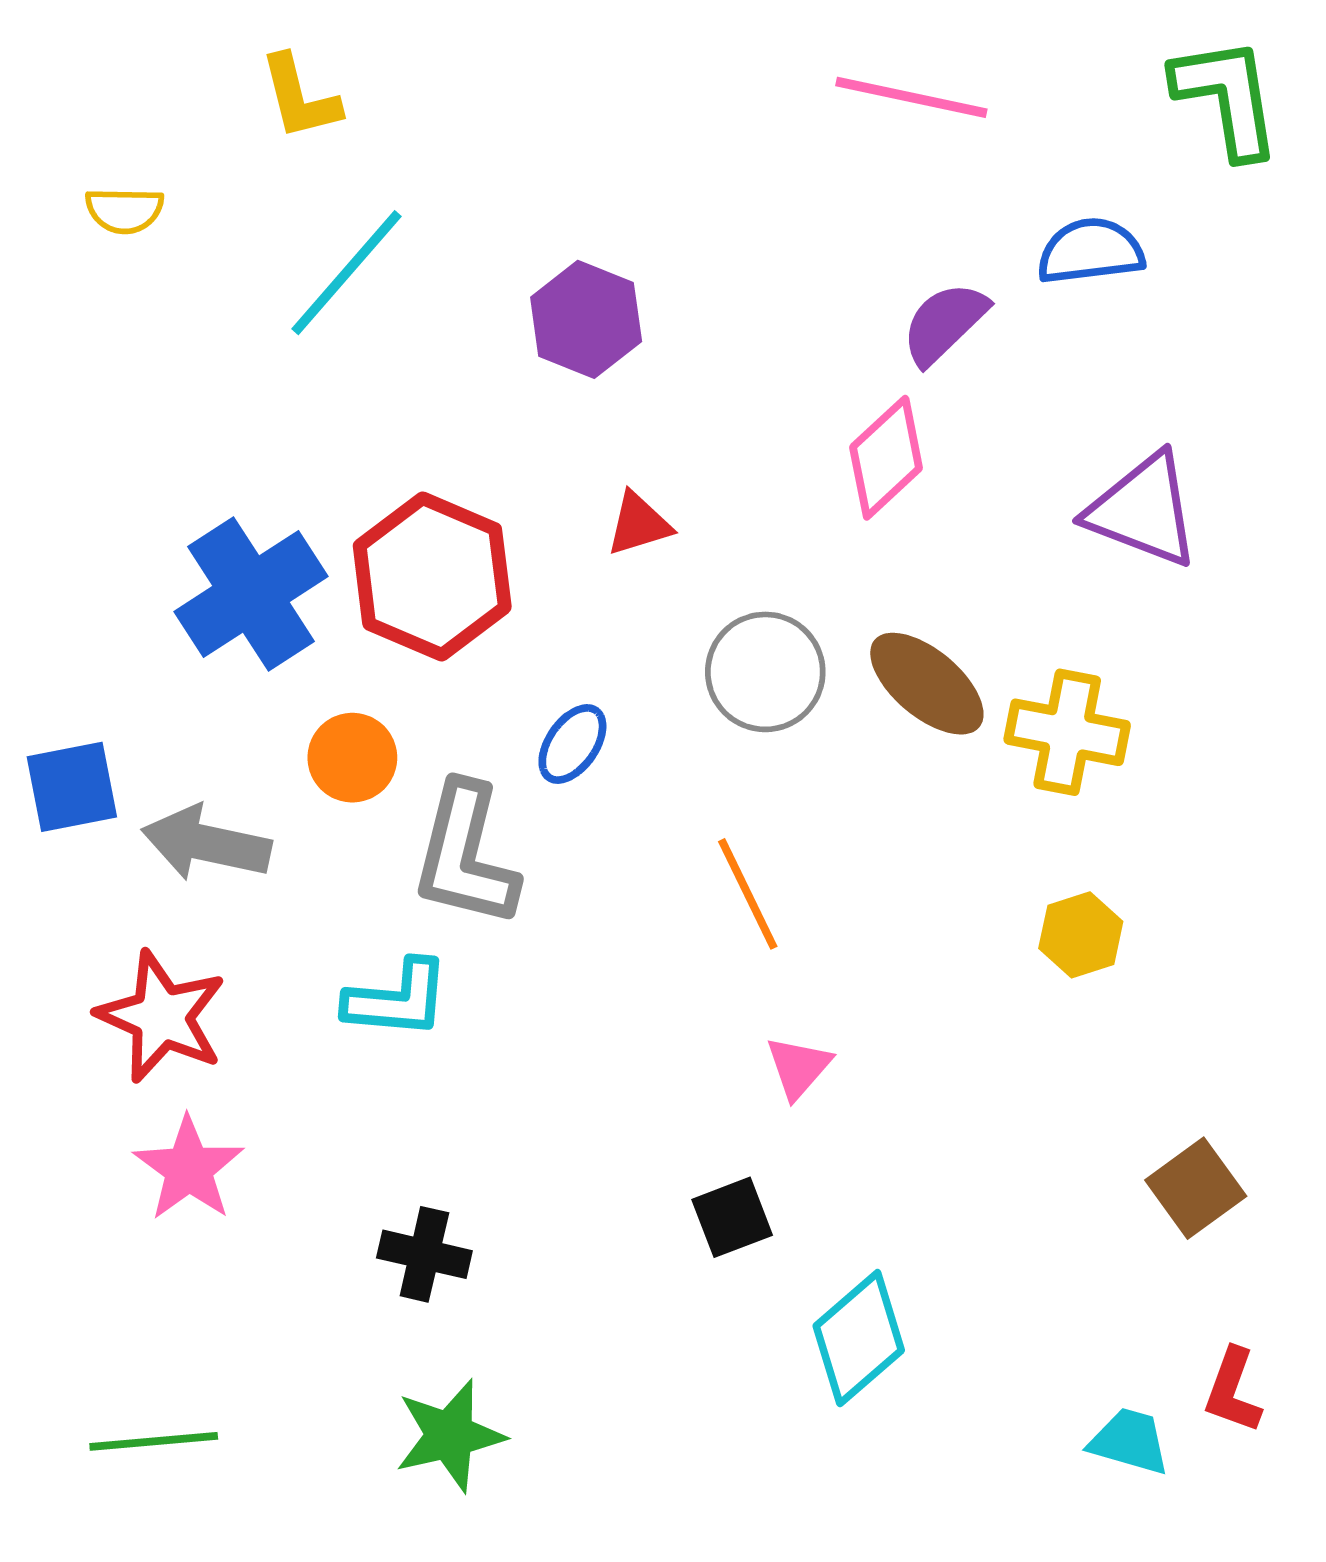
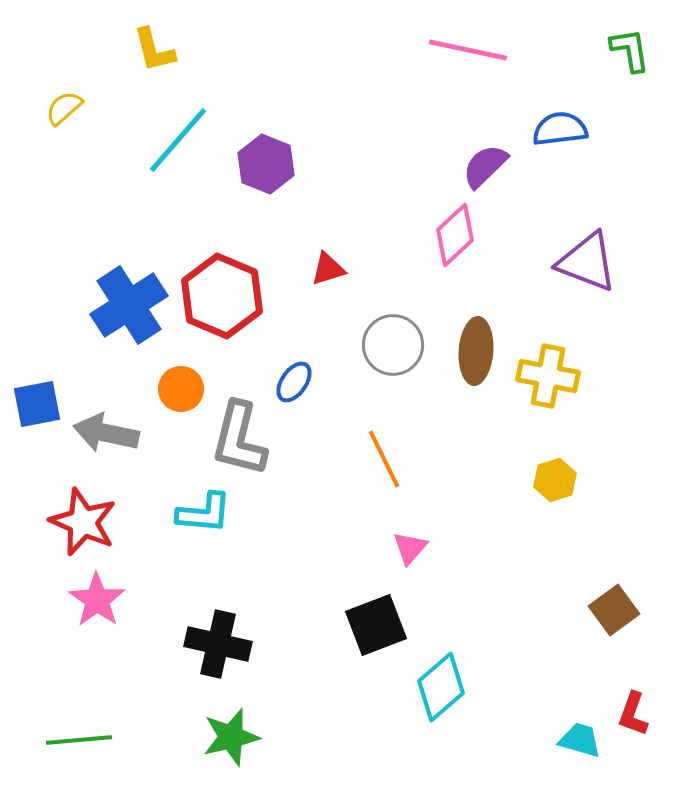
green L-shape: (1227, 97) -> (630, 50), size x0.7
yellow semicircle: (124, 210) -> (64, 108), turned 138
purple hexagon: (586, 319) -> (266, 164), moved
brown ellipse: (927, 684) -> (476, 351), turned 54
black square: (732, 1217) -> (376, 625), size x1.5
black cross: (424, 1254) -> (218, 644), size x1.4

